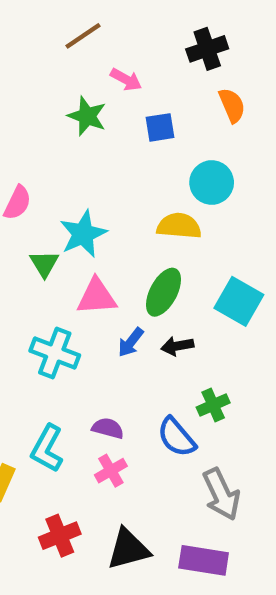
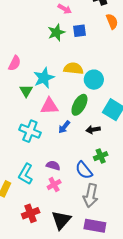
green star: (87, 116) -> (56, 32), moved, turned 30
cyan circle: (212, 183) -> (94, 80), moved
yellow semicircle: (179, 226) -> (73, 68), moved
black arrow: (177, 346) -> (93, 130), moved
gray arrow: (221, 494) -> (91, 196), moved, turned 35
black triangle: (128, 549) -> (61, 220), turned -35

